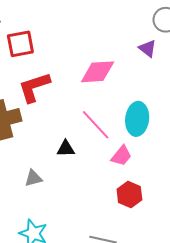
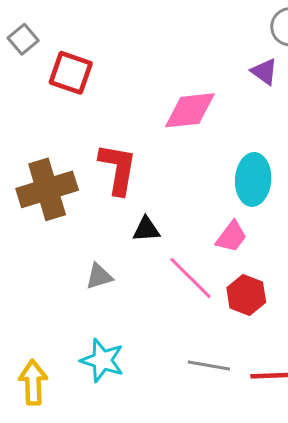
red square: (20, 44) -> (71, 73), turned 32
red L-shape: (34, 87) -> (118, 169), moved, turned 120
pink line: (96, 125) -> (190, 278), moved

